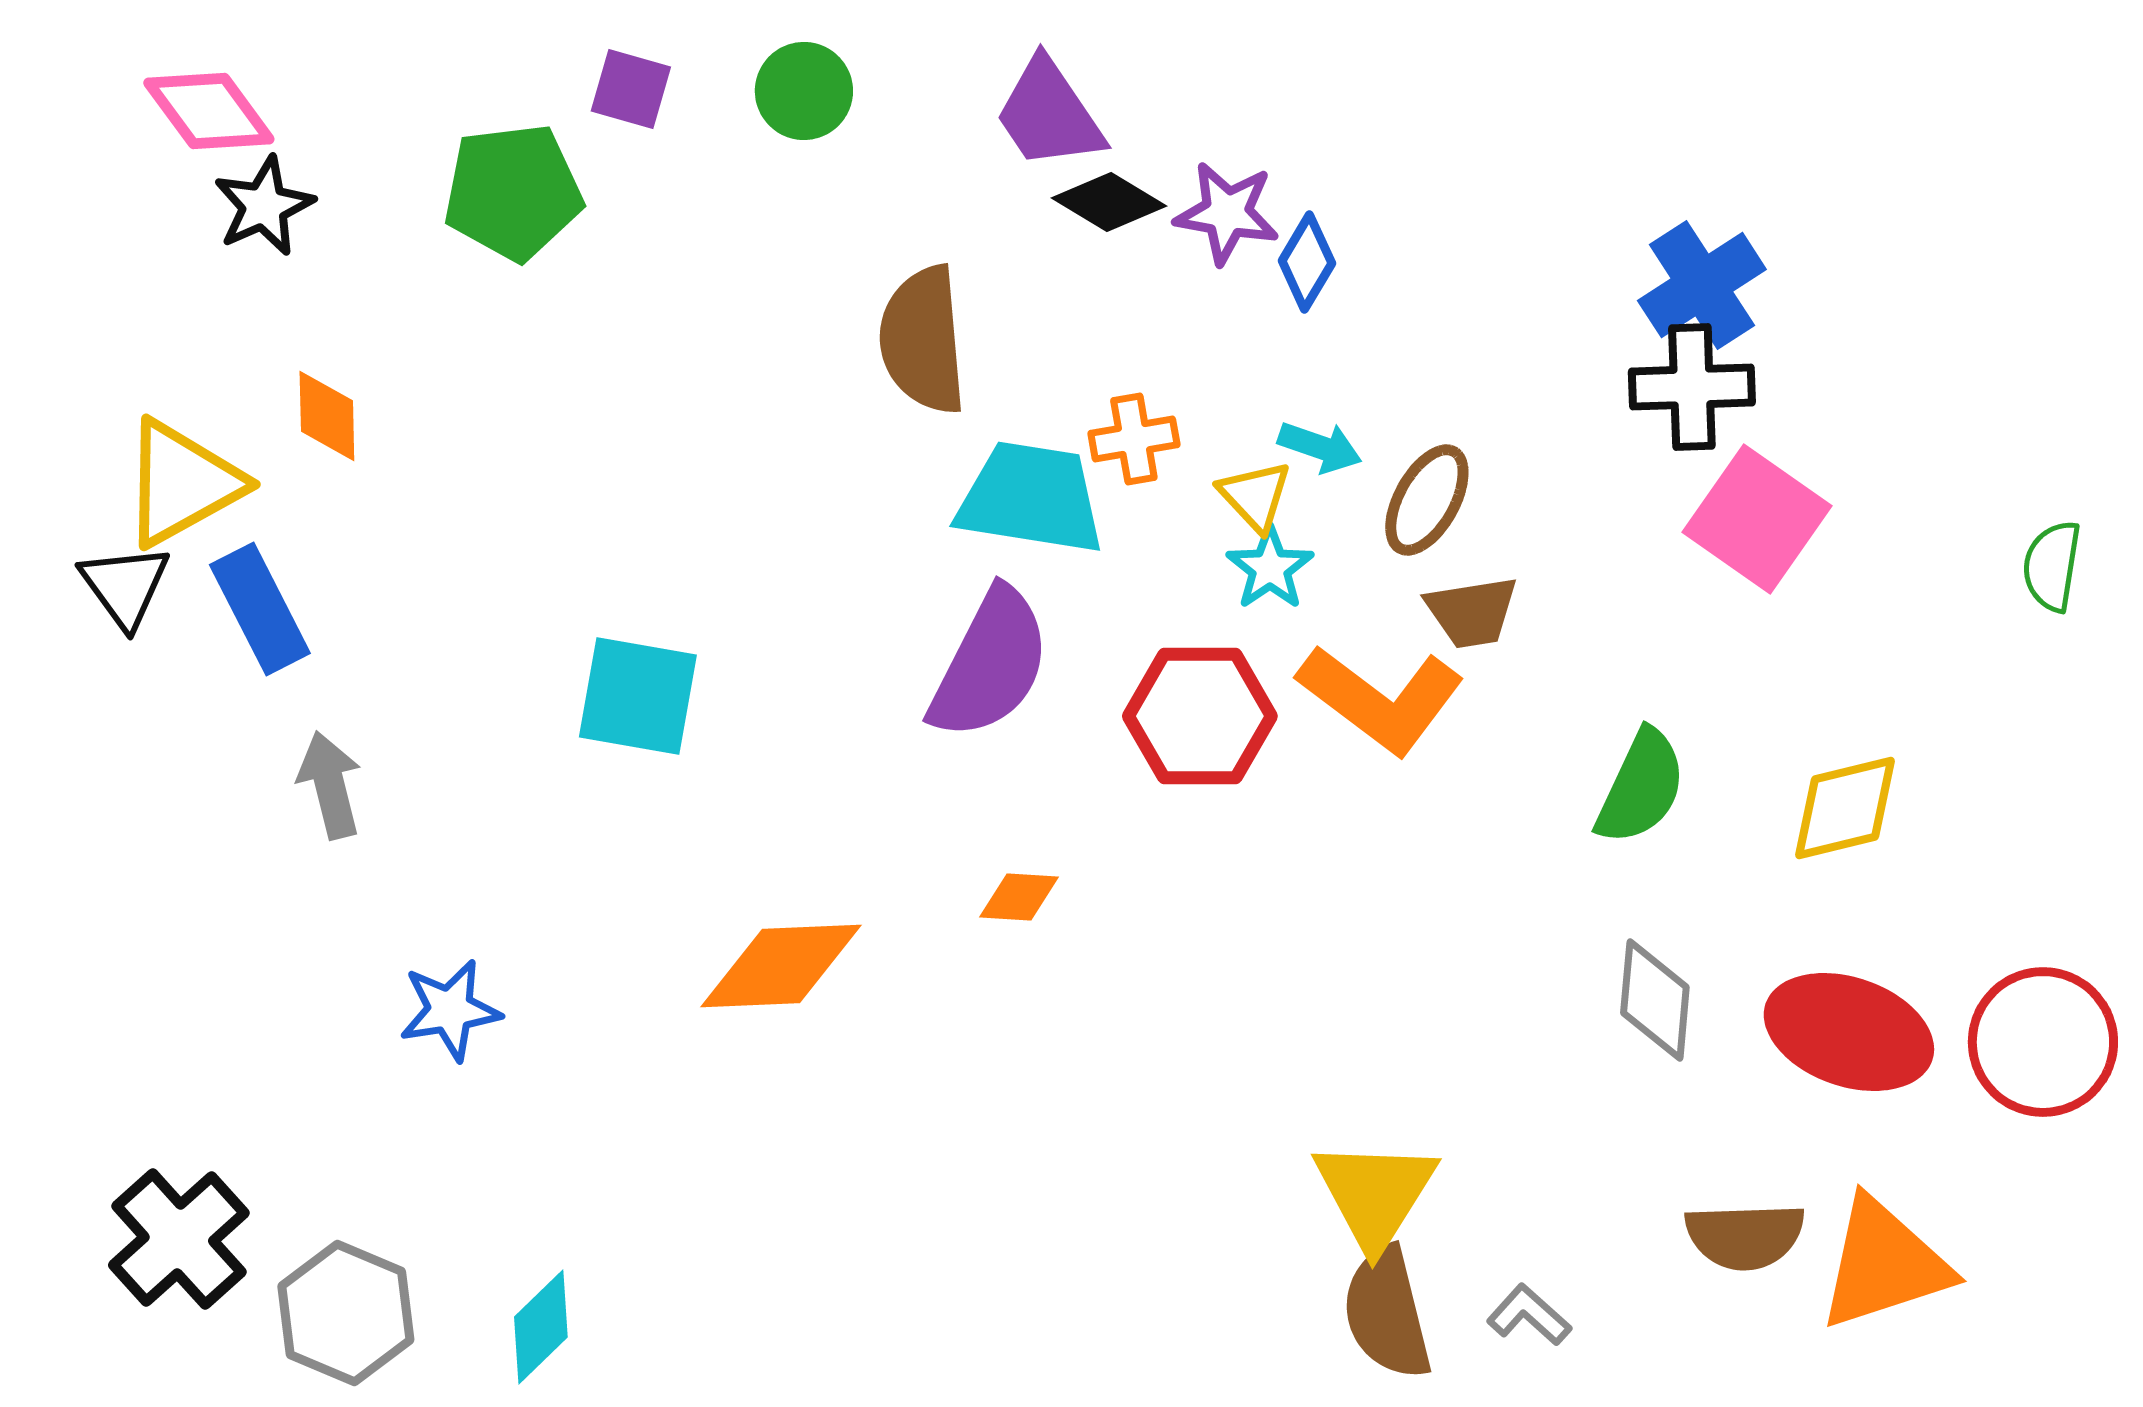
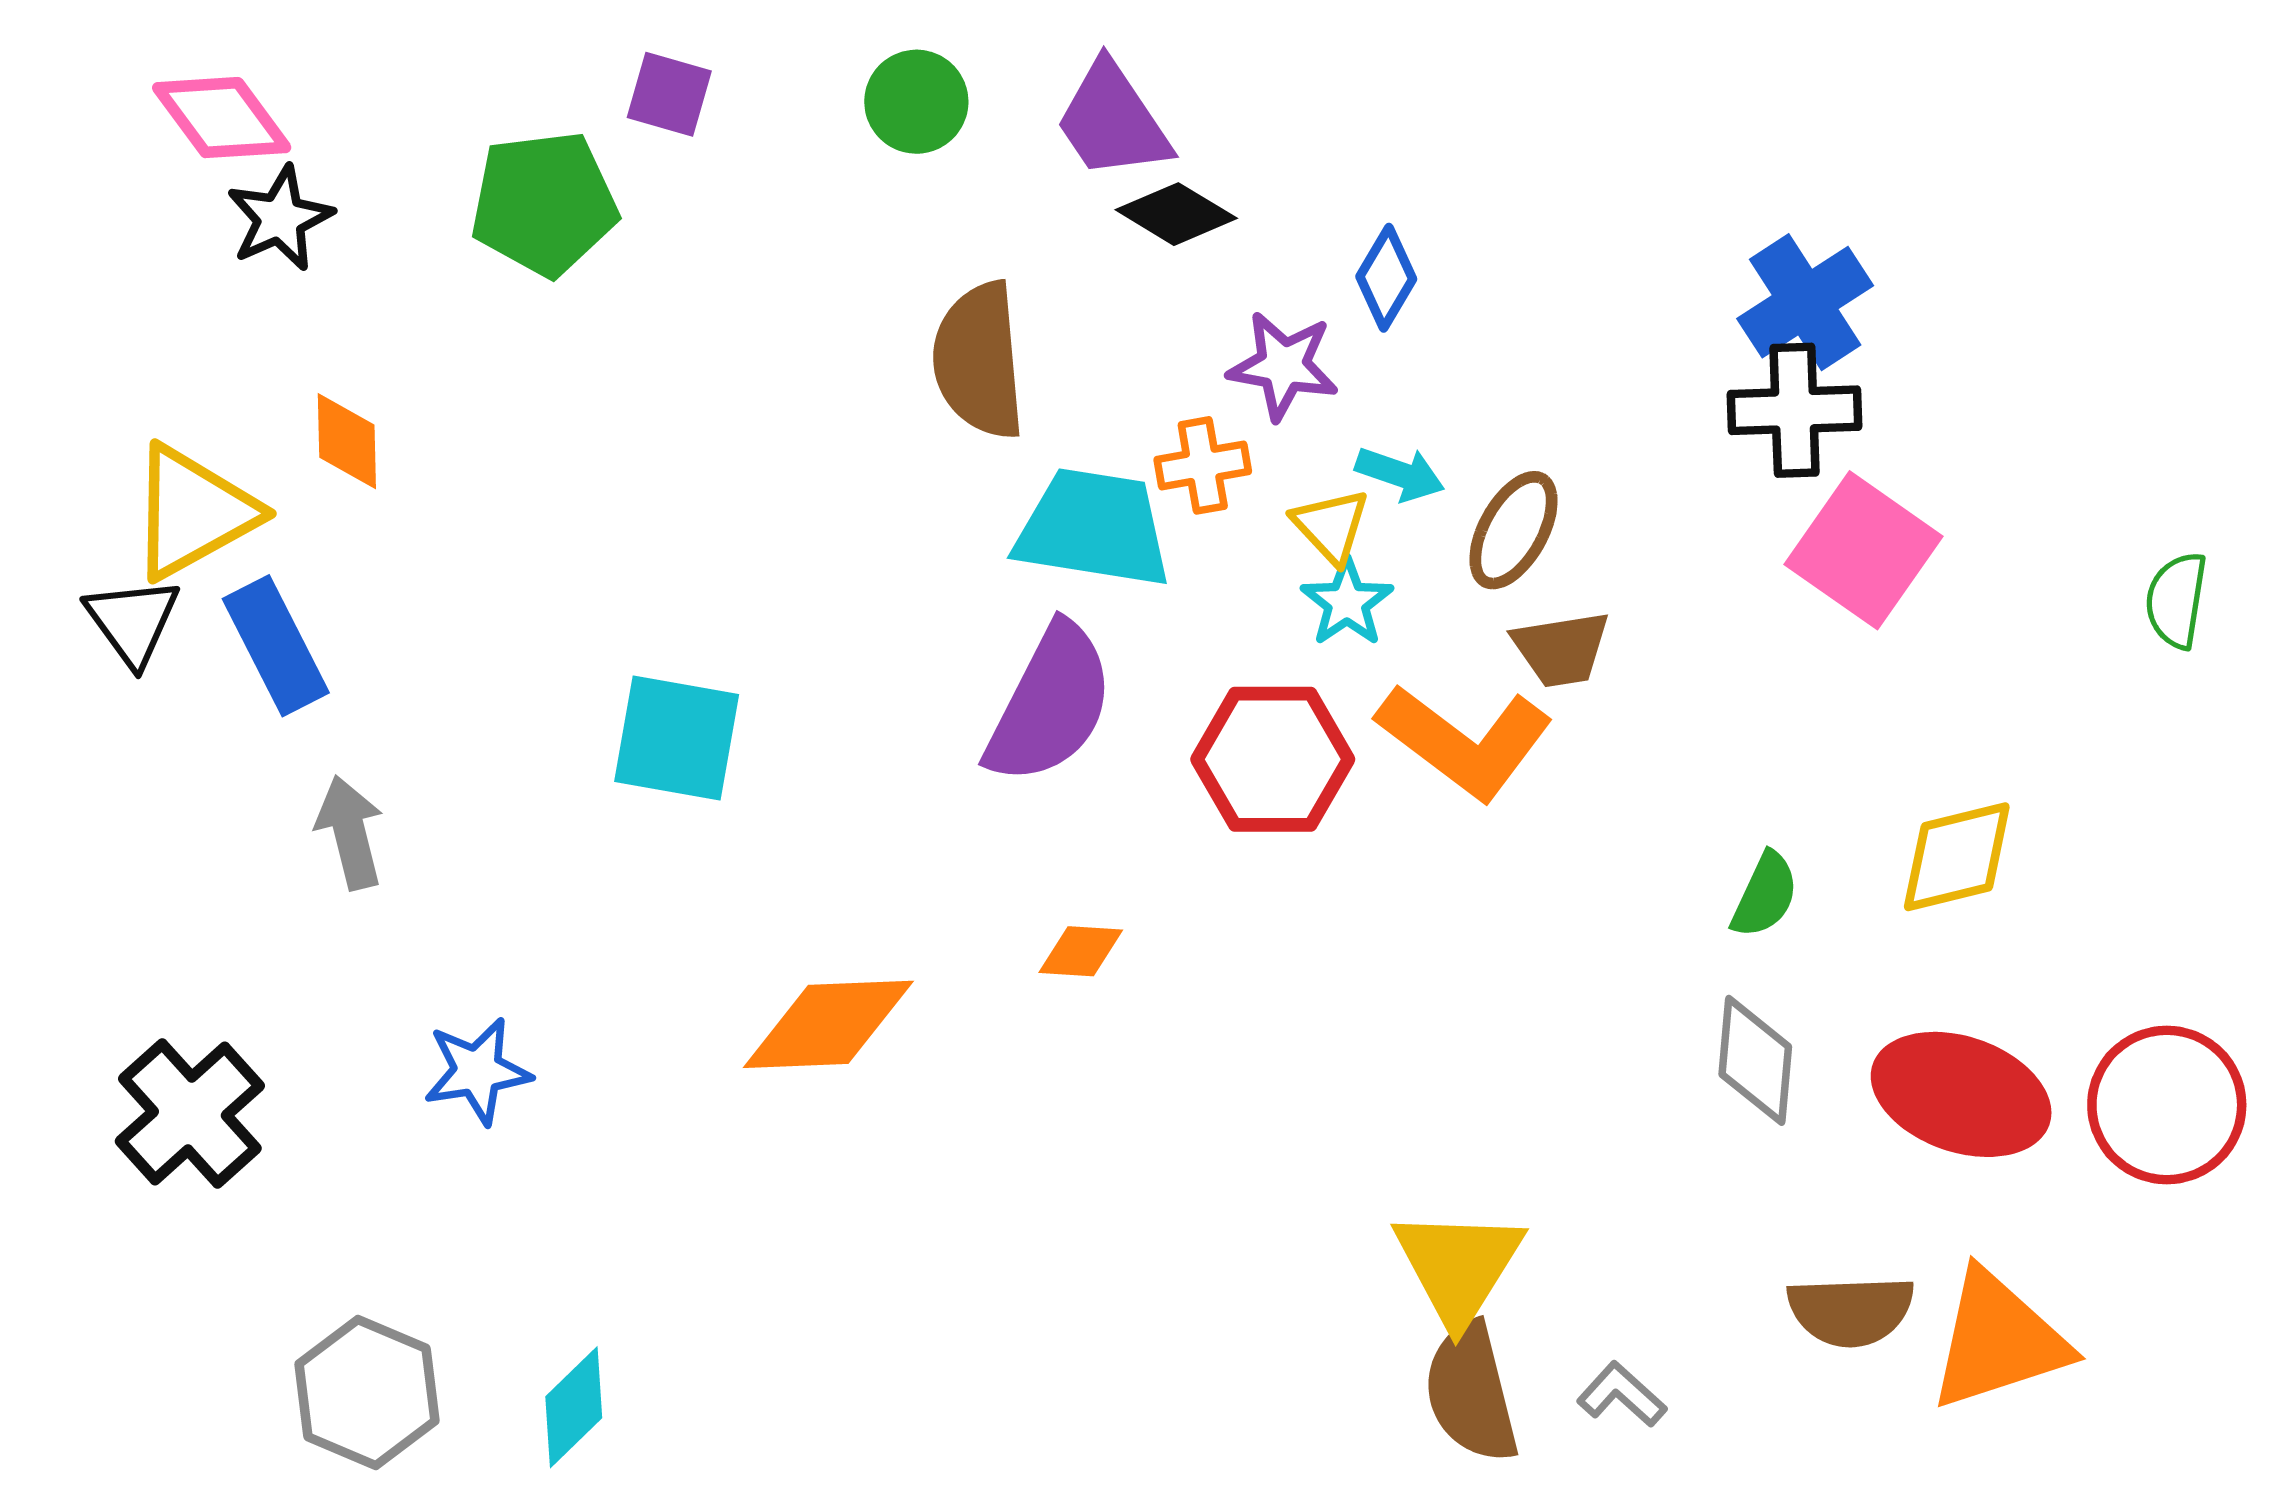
green circle: (804, 91) -> (916, 102), moved
purple star: (1227, 213) -> (1283, 366), moved
green semicircle: (1641, 787) -> (1765, 895), moved, size x0.7
black cross: (179, 1239) -> (190, 1113), moved

